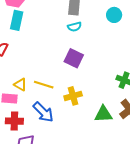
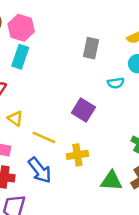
cyan semicircle: (74, 27) -> (116, 83), moved
yellow triangle: (20, 85) -> (15, 119), moved

